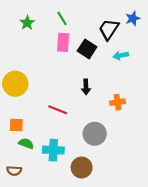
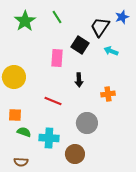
green star: (27, 23) -> (25, 21), size x1.5
pink rectangle: (63, 42) -> (57, 58), moved
cyan arrow: (121, 55) -> (111, 51), turned 32
brown semicircle: (14, 171) -> (21, 162), moved

